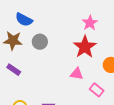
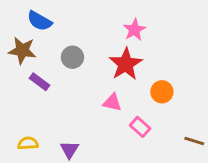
gray circle: (40, 42) -> (72, 57), moved
purple rectangle: (14, 70) -> (40, 82), moved

